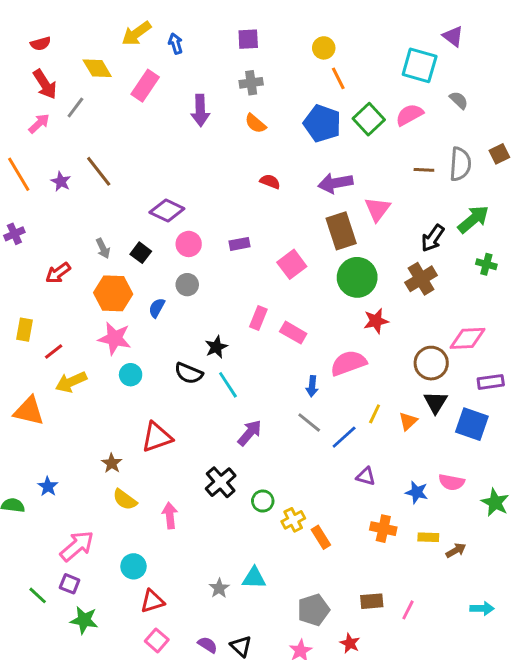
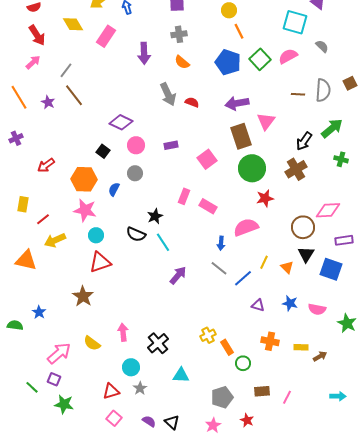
gray line: (75, 107) -> (66, 70), moved
gray arrow: (103, 248) -> (168, 94), moved, size x1.6
orange triangle: (408, 421) -> (287, 267), turned -32
red triangle: (157, 437) -> (100, 262), moved
brown star: (112, 463) -> (83, 296), size x1.5
black cross: (221, 482) -> (158, 343), moved
blue star: (417, 492) -> (290, 303), moved
yellow semicircle: (125, 500) -> (92, 343), moved
green circle: (263, 501) -> (243, 363), moved
cyan circle: (133, 566) -> (131, 367), moved
gray star: (219, 588) -> (140, 388), moved

